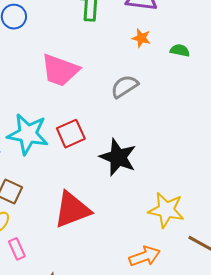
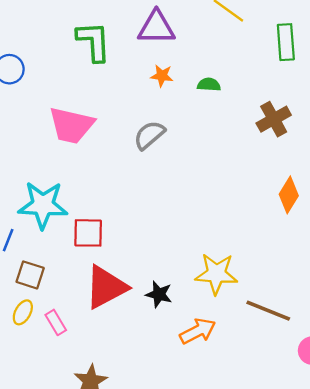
red square: (71, 134) -> (88, 233), moved, turned 32
black star: (118, 157) -> (159, 294), moved, size x0.6
pink rectangle: (17, 249) -> (56, 322), moved

